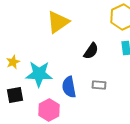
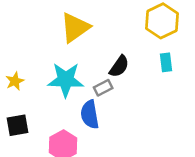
cyan star: (39, 74) -> (66, 80), moved
gray rectangle: (99, 85) -> (103, 88), moved, turned -32

